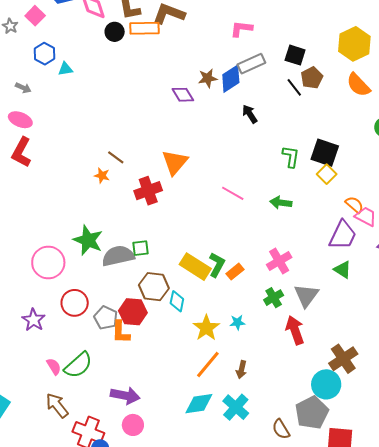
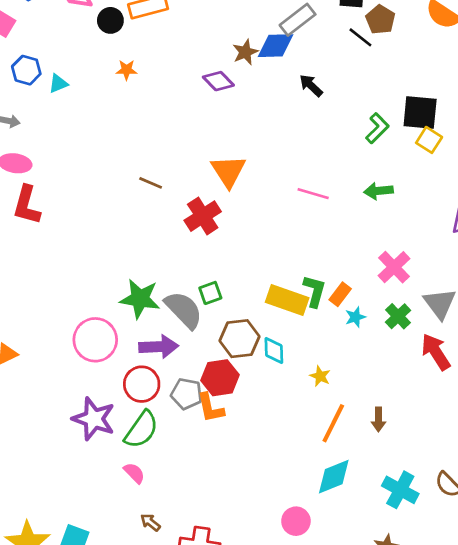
blue diamond: (231, 79) -> (276, 46), turned 44
green L-shape: (291, 157) -> (377, 128), turned 50
orange star: (102, 176) -> (127, 70), moved
gray semicircle: (118, 256) -> (184, 310), turned 72
purple star: (34, 320) -> (94, 419), size x1.4
cyan star: (237, 322) -> (355, 317), moved
yellow star: (206, 328) -> (320, 376), size x0.6
green semicircle: (78, 365) -> (141, 430), moved
purple arrow: (125, 396) -> (159, 347), moved
brown arrow: (57, 405) -> (150, 522), size x0.6
cyan cross: (236, 407) -> (400, 490), moved
pink circle: (133, 425) -> (296, 521), moved

